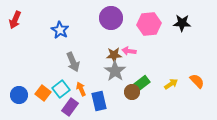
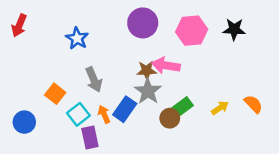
pink arrow: (129, 51) -> (166, 65), size x1.5
orange square: (43, 93) -> (55, 94), moved
blue rectangle: (99, 101) -> (125, 109), moved, turned 48
purple rectangle: (70, 107) -> (90, 137), turned -48

